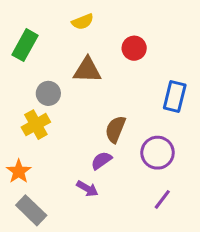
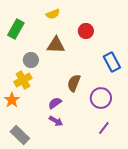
blue rectangle: (175, 97) -> (112, 62), turned -42
purple semicircle: (101, 160) -> (55, 103), moved
orange star: (19, 171) -> (12, 100), moved

